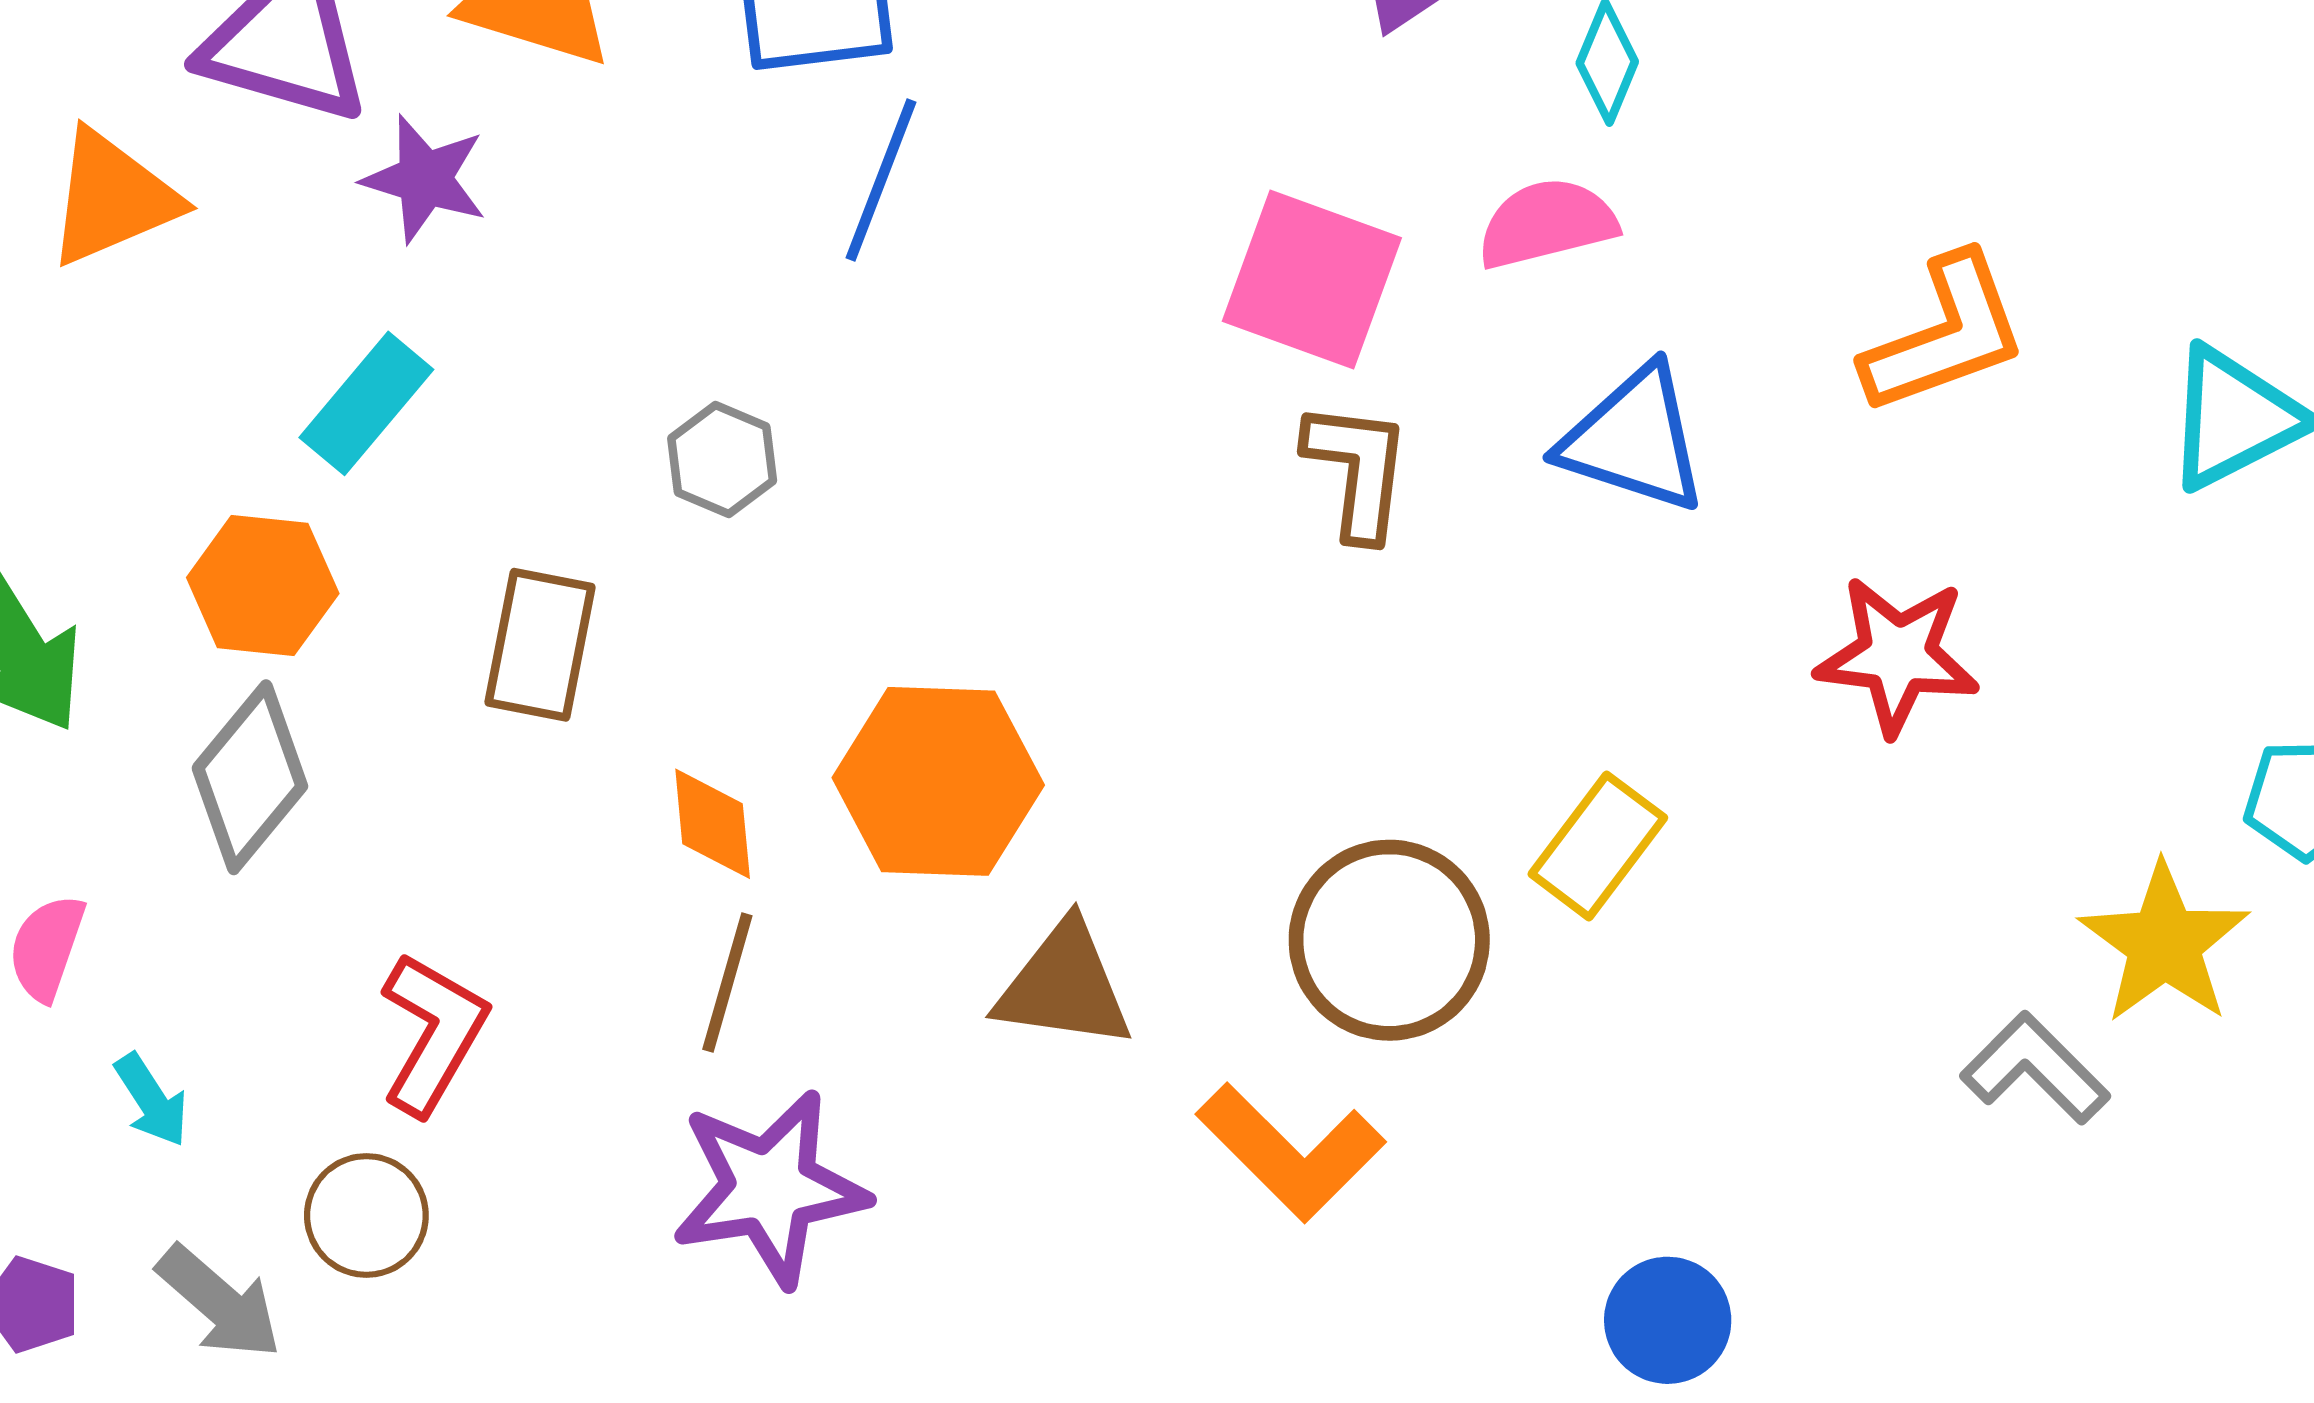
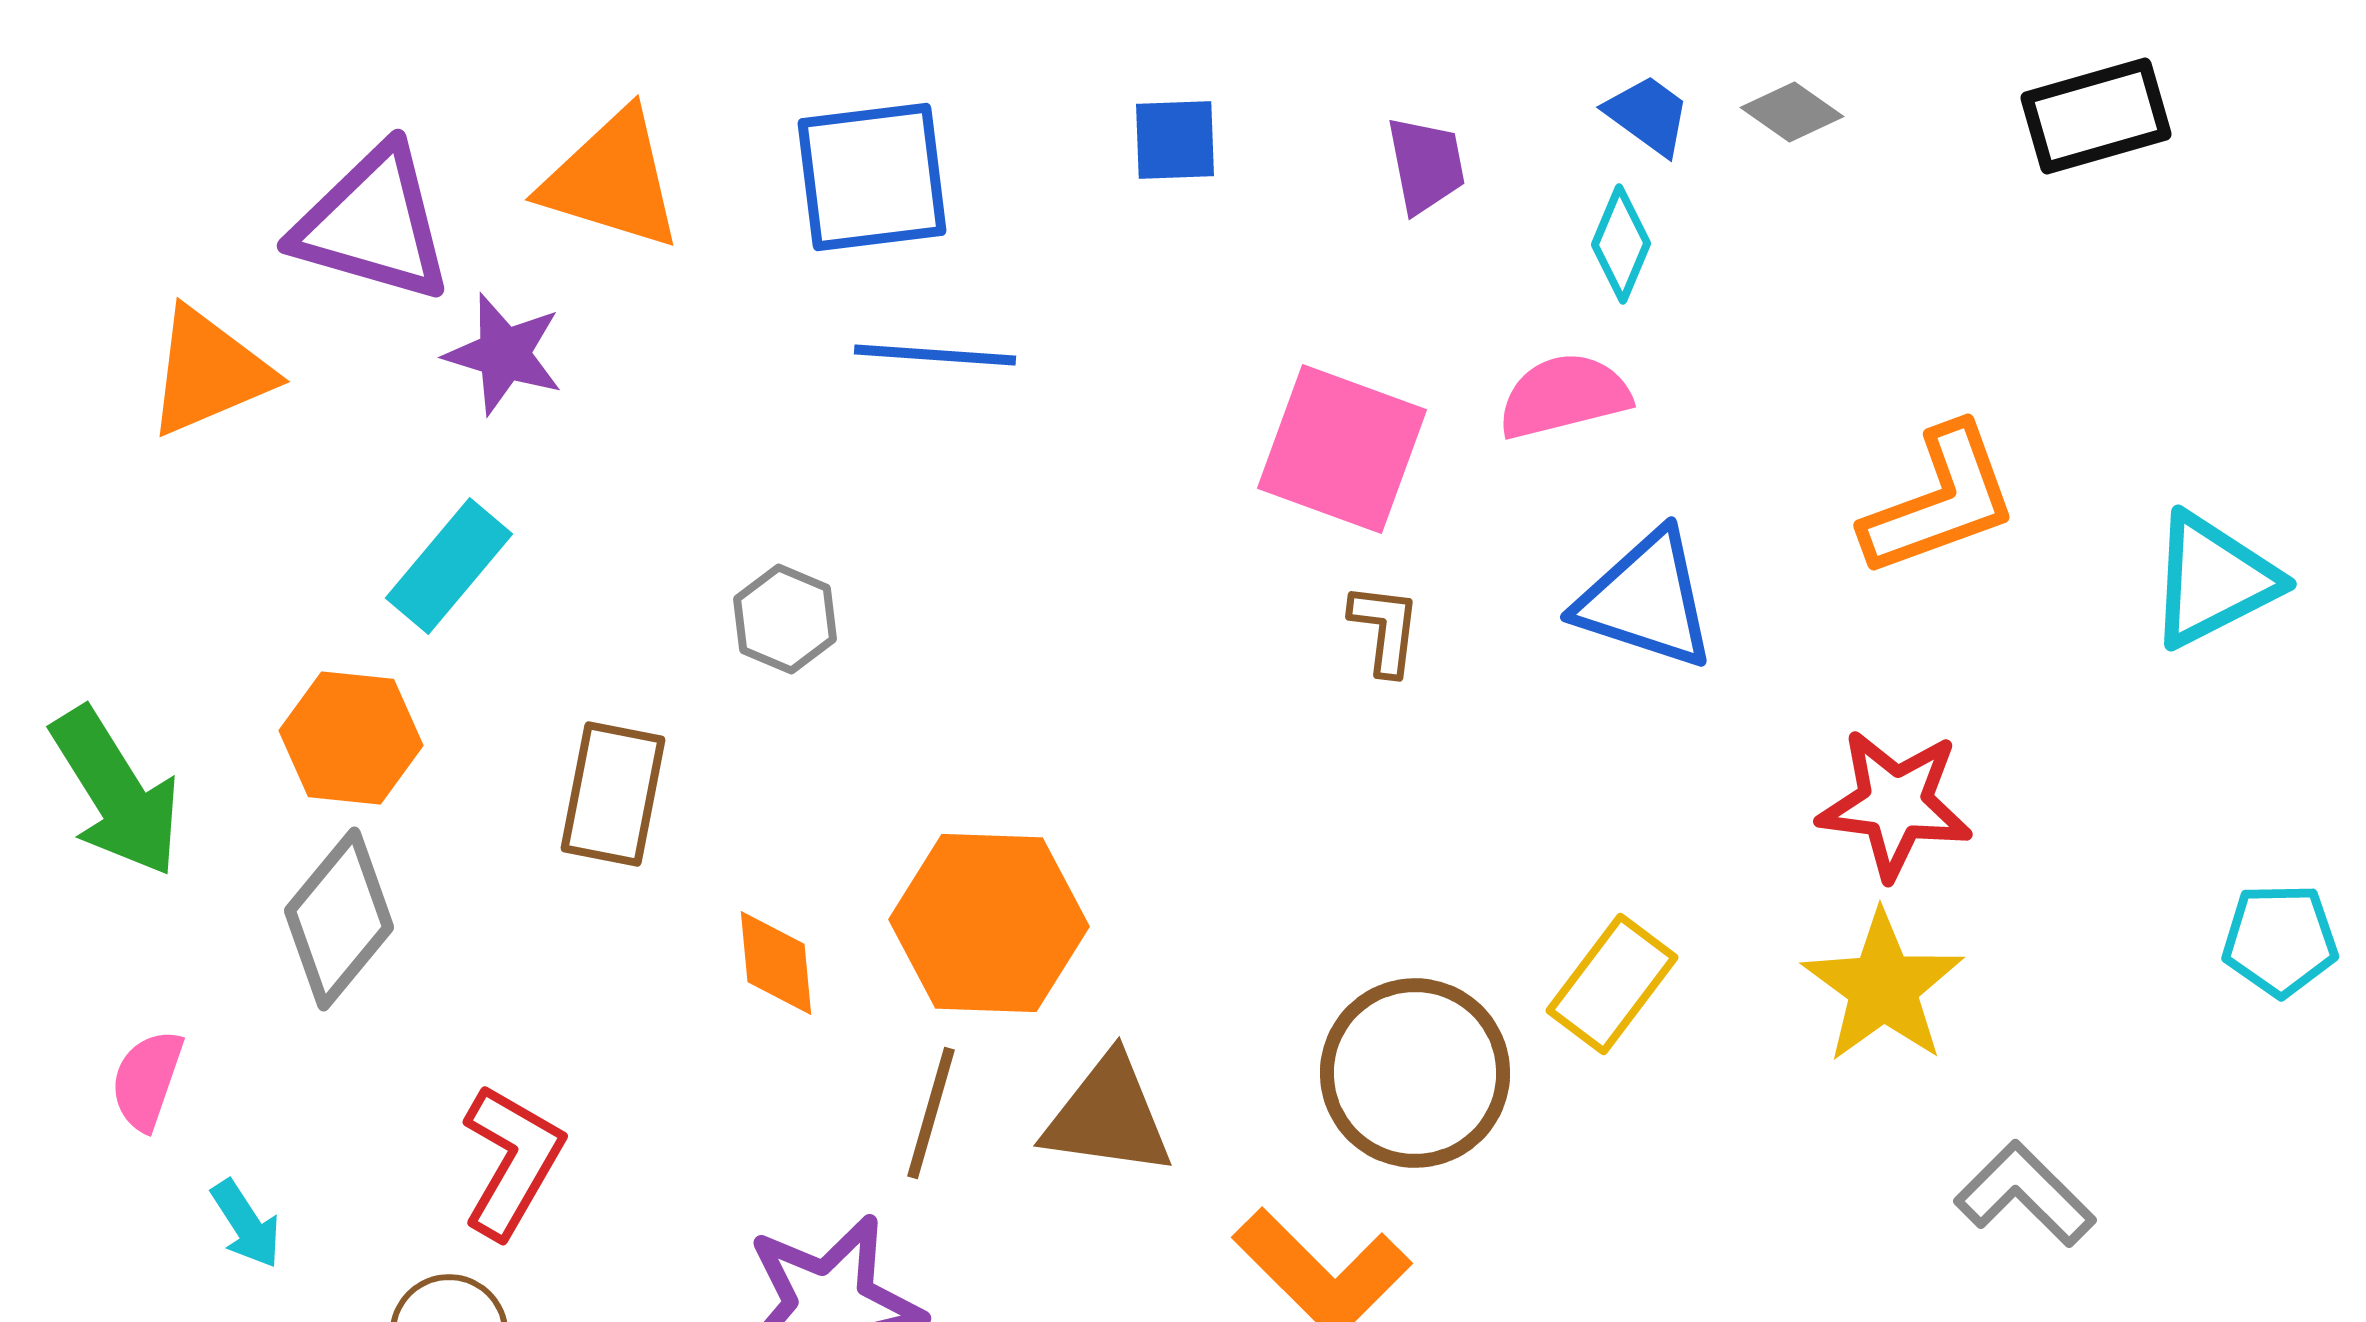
blue line: (881, 180) -> (935, 355), turned 73
brown L-shape: (1357, 470) -> (1385, 629), size x0.7
yellow star: (2164, 943) -> (1883, 987), moved
brown line: (727, 983) -> (931, 1113), moved

